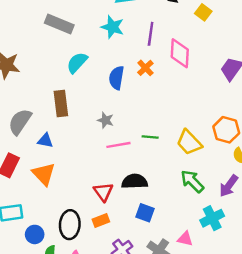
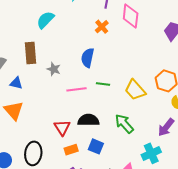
blue semicircle: (116, 78) -> (88, 58), moved
gray star: (105, 120) -> (54, 69), moved
green arrow: (192, 181) -> (124, 124), moved
orange rectangle: (101, 220) -> (71, 150), moved

